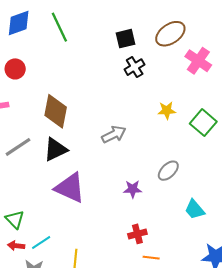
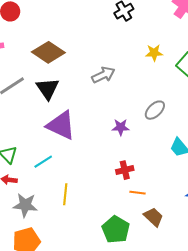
brown diamond: (56, 111) -> (48, 52), turned -68
black triangle: (55, 149) -> (48, 89), turned -40
cyan line: (41, 242) -> (43, 162), moved

